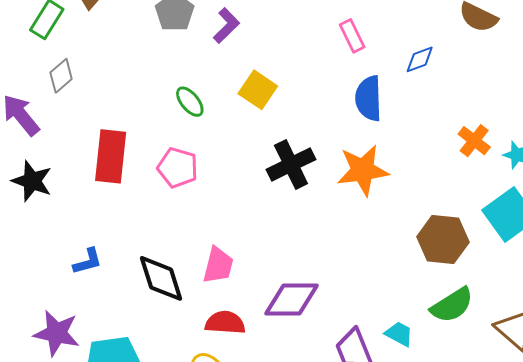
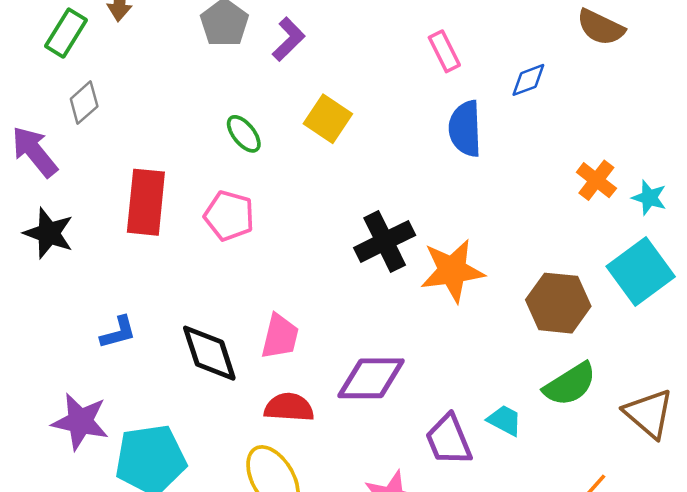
black cross: (291, 164) -> (385, 241), moved
orange star: (363, 170) -> (452, 271), moved

